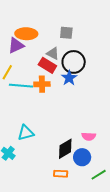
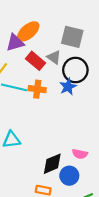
gray square: (66, 33) -> (72, 37), size x1.5
orange ellipse: (26, 34) -> (28, 31), turned -50
red rectangle: (47, 65) -> (35, 61), moved

